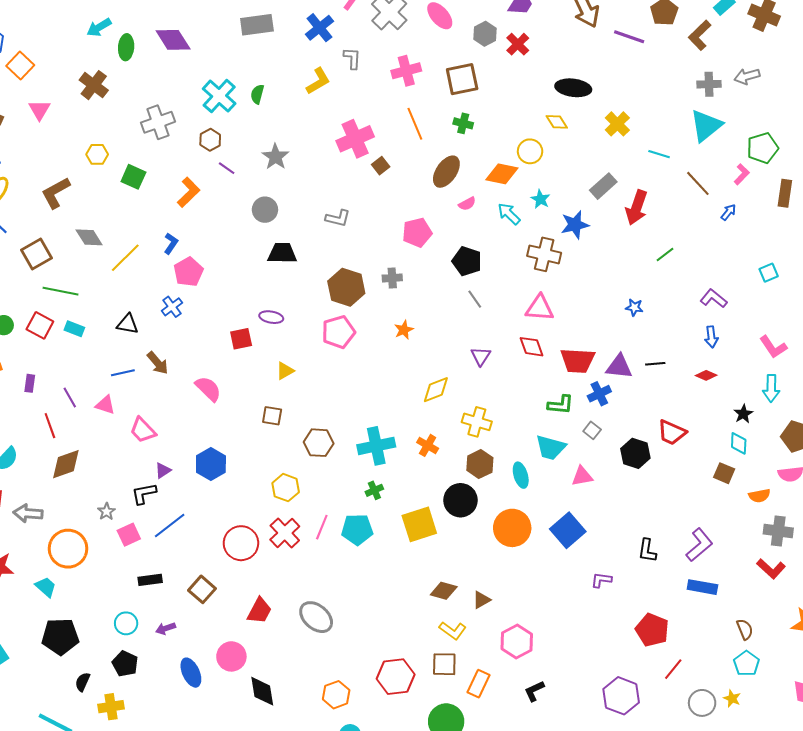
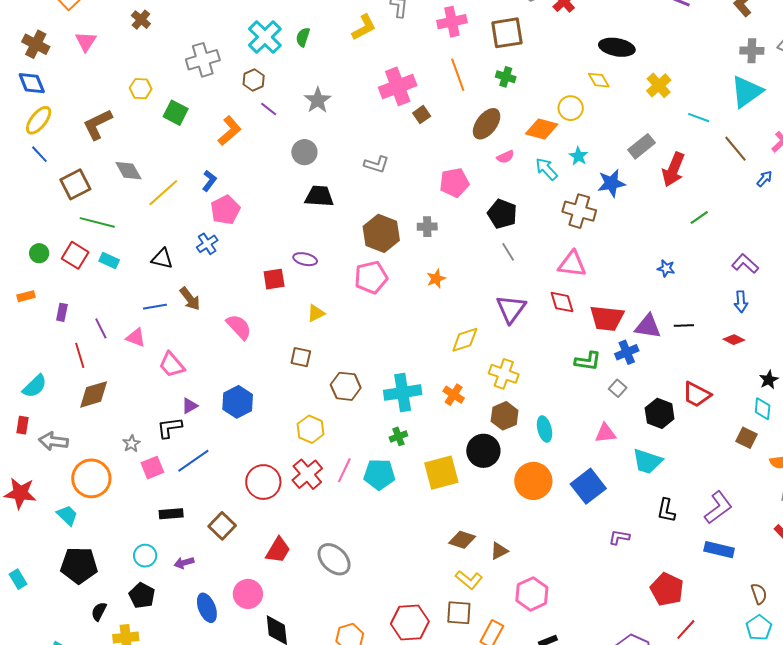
brown cross: (94, 85) -> (141, 20), size x0.7
purple triangle: (481, 356) -> (511, 309), size x1.5
cyan trapezoid: (551, 447) -> (647, 461), moved

